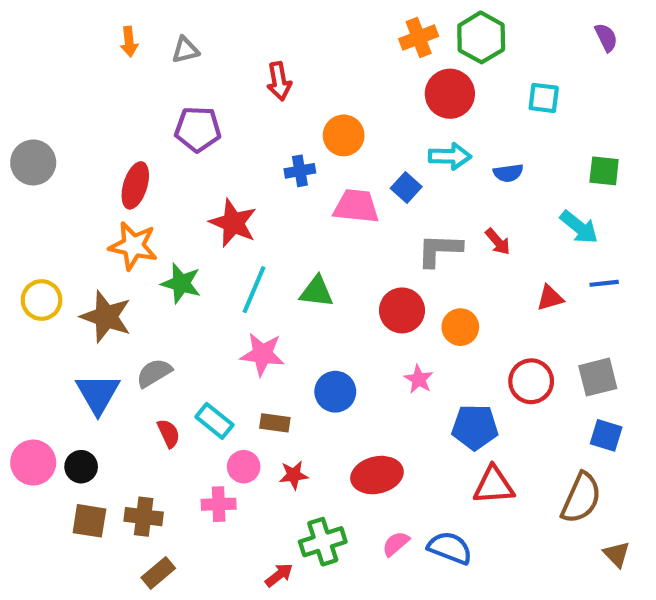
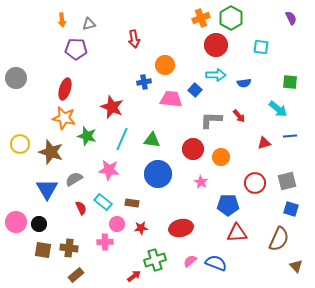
purple pentagon: (198, 129) -> (76, 49), moved
pink star: (262, 354) -> (109, 170), moved
blue circle: (335, 392) -> (158, 174), moved, size x1.4

